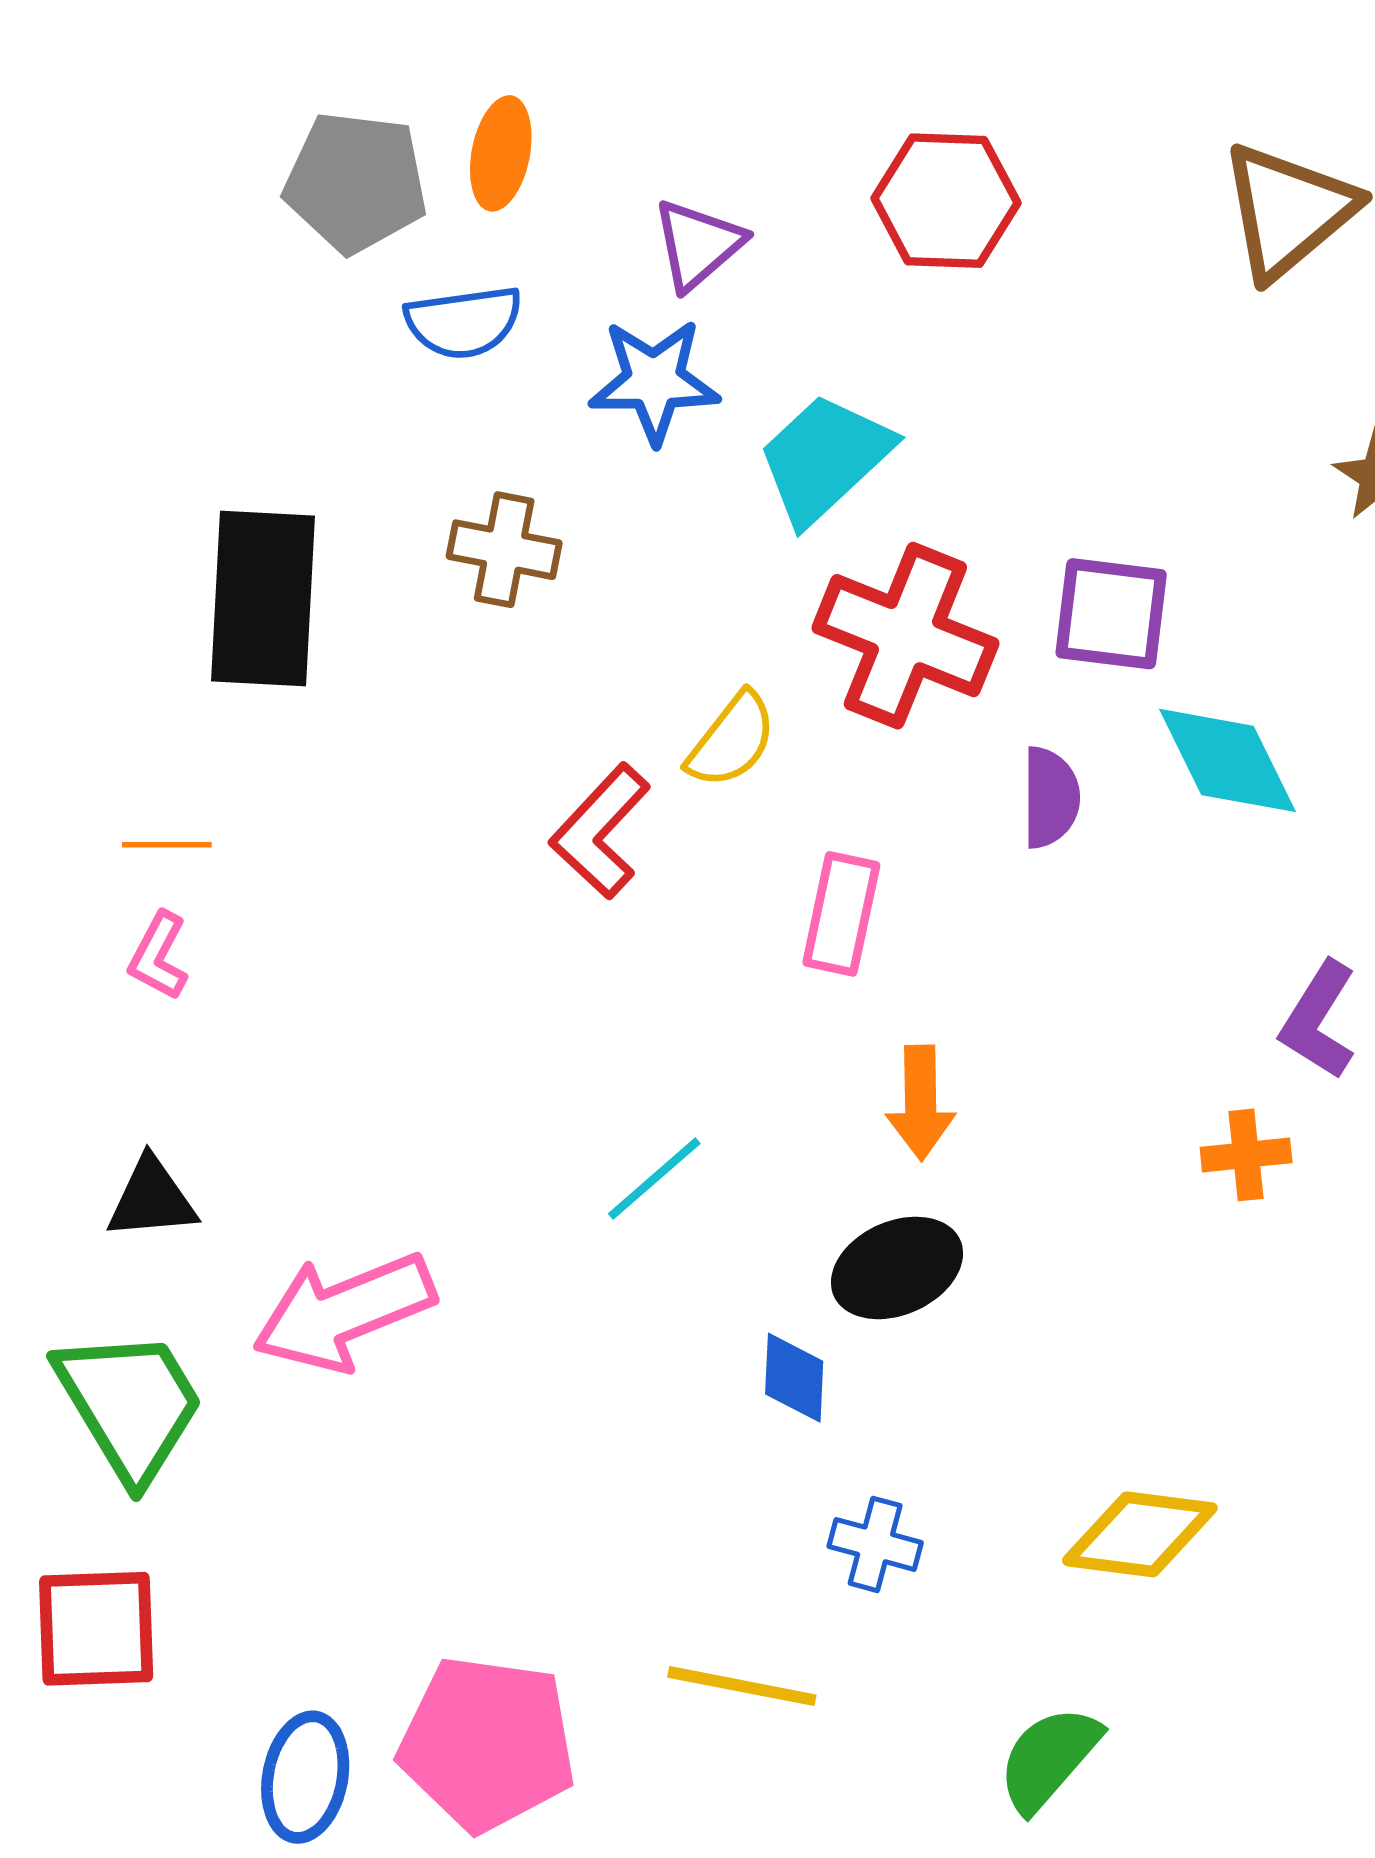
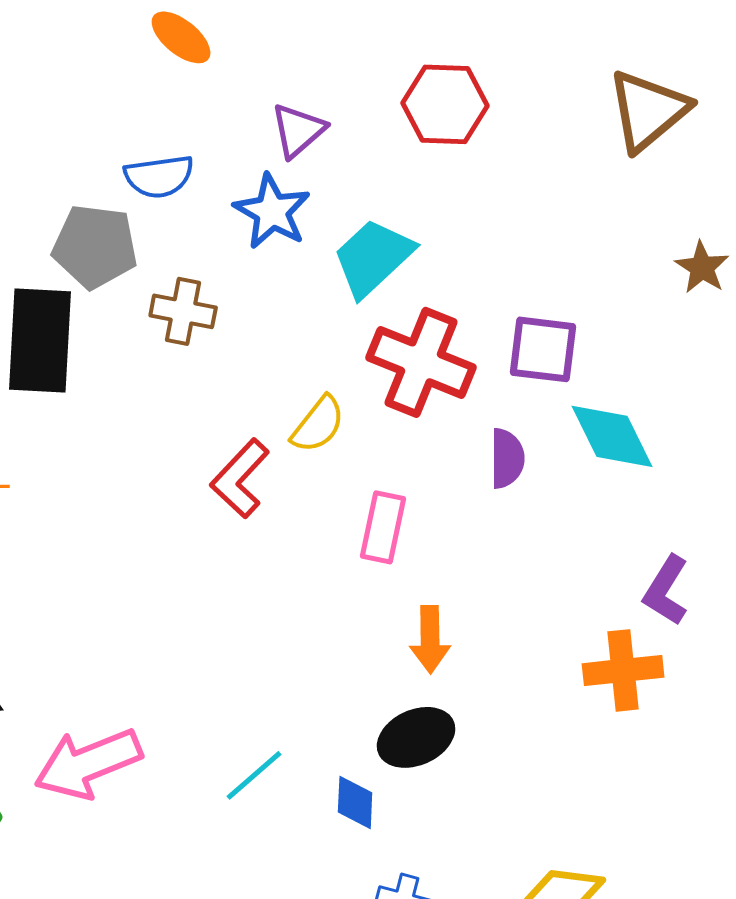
orange ellipse: (501, 153) -> (181, 37), moved, turned -62
gray pentagon: (356, 182) -> (95, 246), moved
blue star: (654, 381) -> (272, 211), turned 30
orange cross: (1246, 1155) -> (623, 670), size x1.5
cyan line: (654, 1179) -> (254, 775), moved

